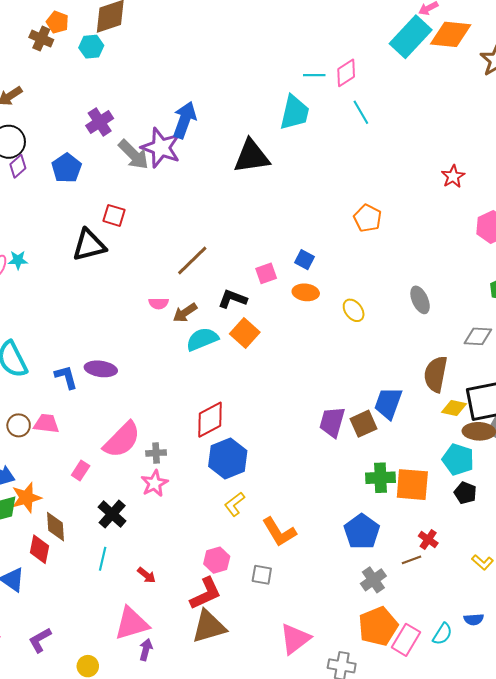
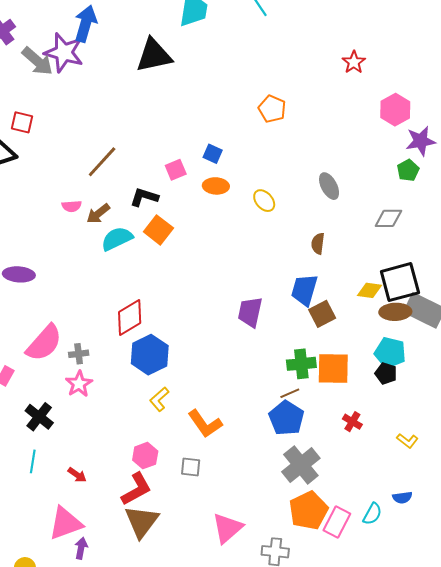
brown semicircle: (436, 374) -> (318, 244), moved, size x0.6
brown square: (363, 424) -> (322, 314), moved
cyan pentagon: (458, 459) -> (390, 353), moved
brown line: (411, 560) -> (290, 393), moved
gray cross: (373, 580) -> (301, 465), size x1.5
brown triangle: (209, 626) -> (142, 521), turned -33

